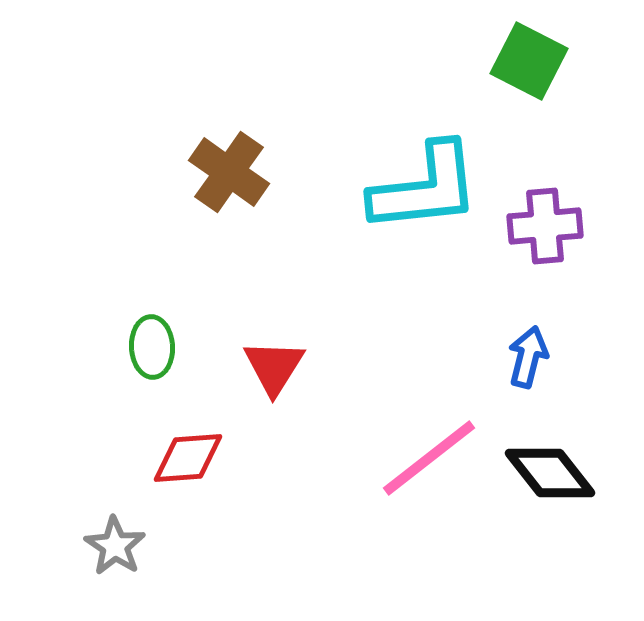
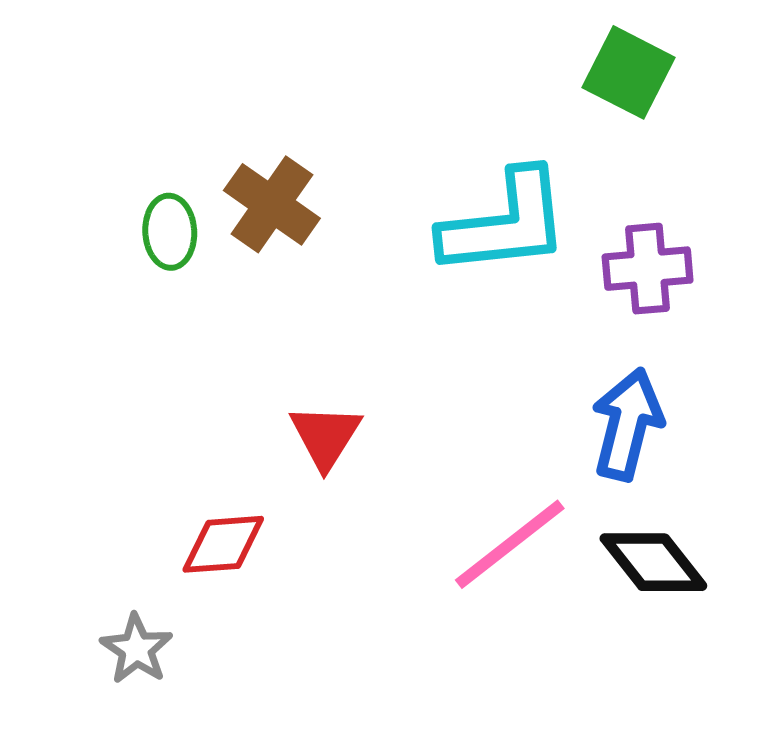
green ellipse: (152, 347) -> (170, 232), moved
blue arrow: (528, 357) -> (627, 424), size x1.5

